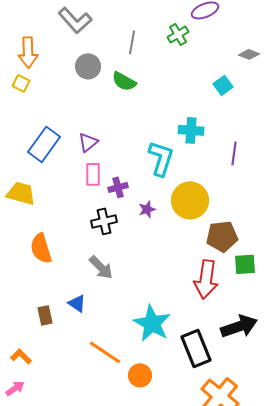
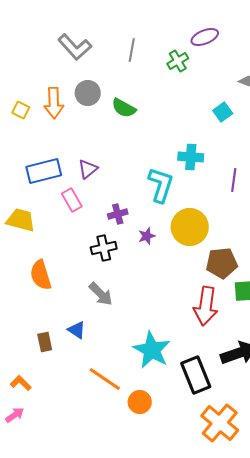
gray line: (132, 42) -> (132, 50), moved
orange arrow: (28, 52) -> (54, 103), moved
blue rectangle: (44, 144) -> (44, 171), turned 40
pink rectangle: (93, 174) -> (72, 200), moved, turned -30

